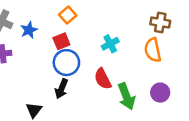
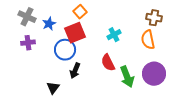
red square: (61, 41) -> (75, 33), size x1.5
blue circle: (66, 63) -> (65, 50), moved
purple circle: (160, 93) -> (154, 74), size x1.5

